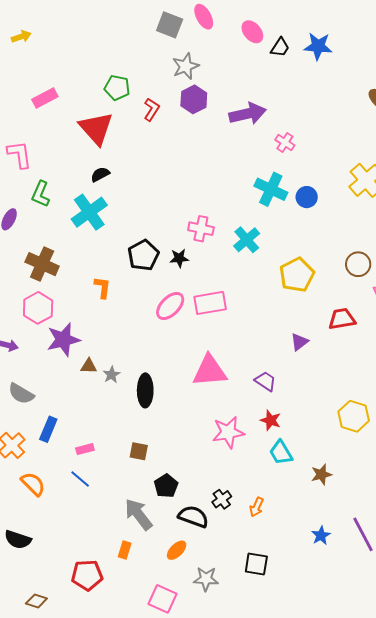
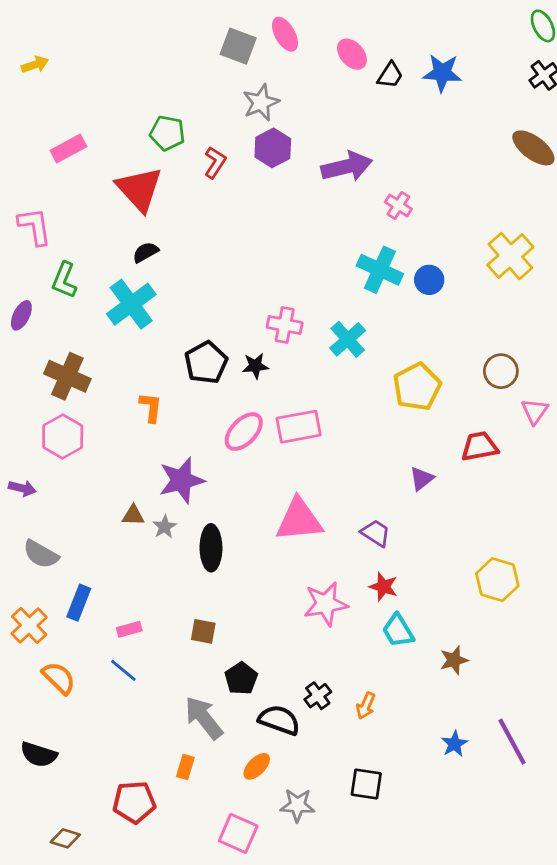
purple star: (63, 340) -> (182, 480), moved

